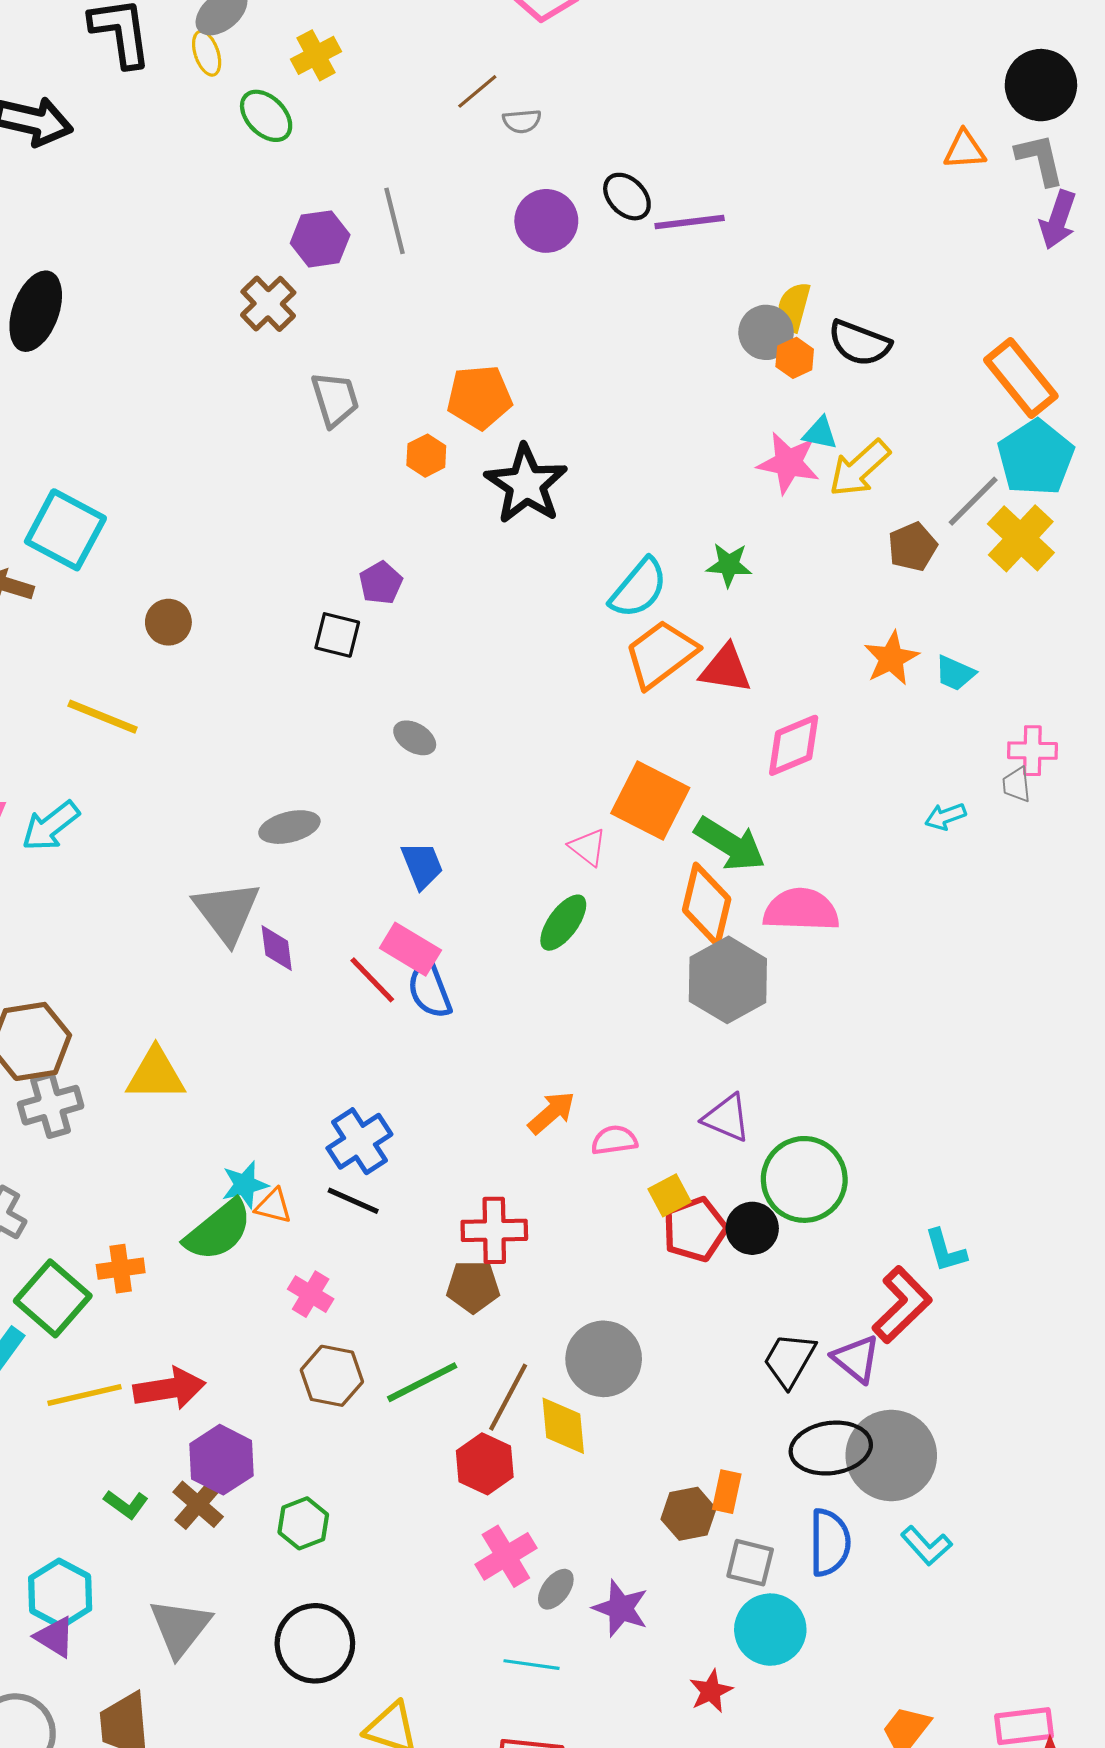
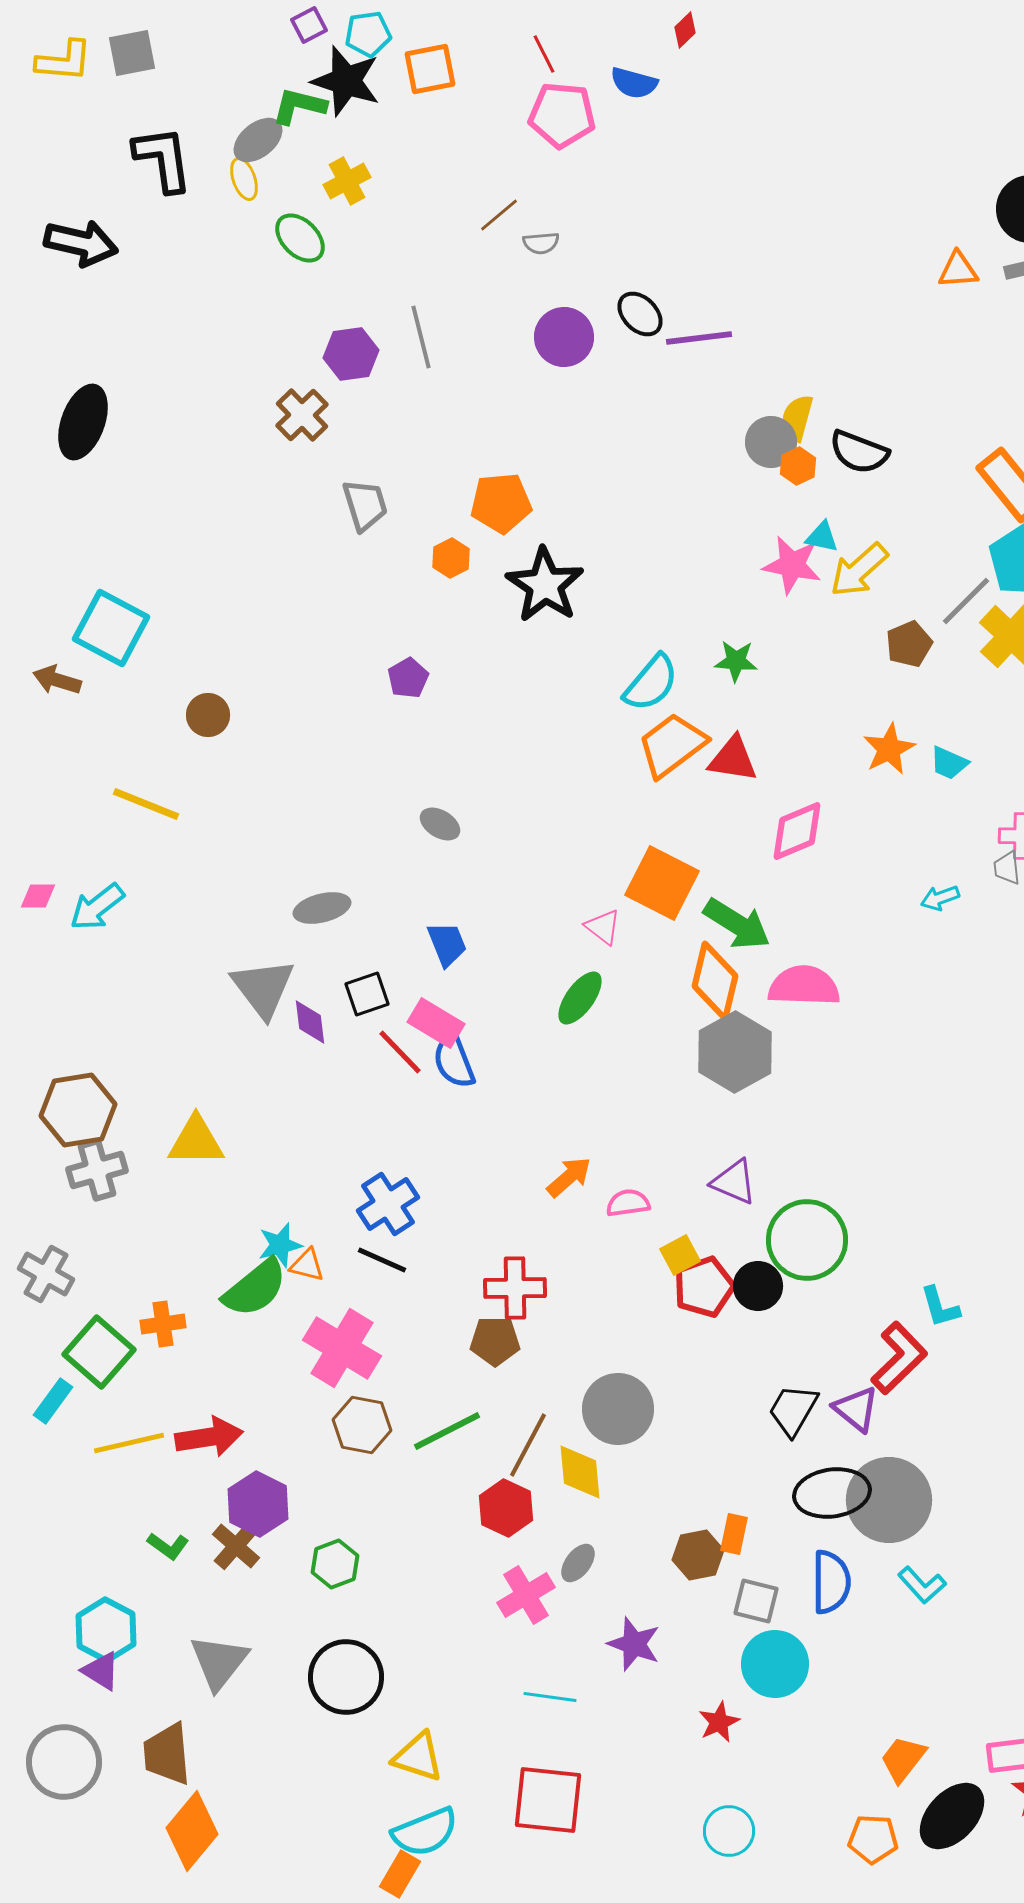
black square: (337, 635) -> (367, 994), moved, turned -33
pink cross: (311, 1294) -> (342, 1348), size x1.8
gray ellipse: (556, 1589) -> (578, 1563), moved

